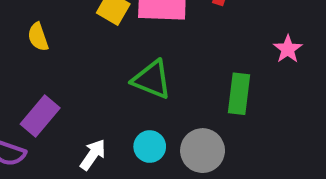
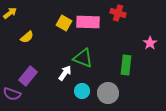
yellow semicircle: (38, 37) -> (27, 37), turned -112
white arrow: (93, 155) -> (65, 73), moved

